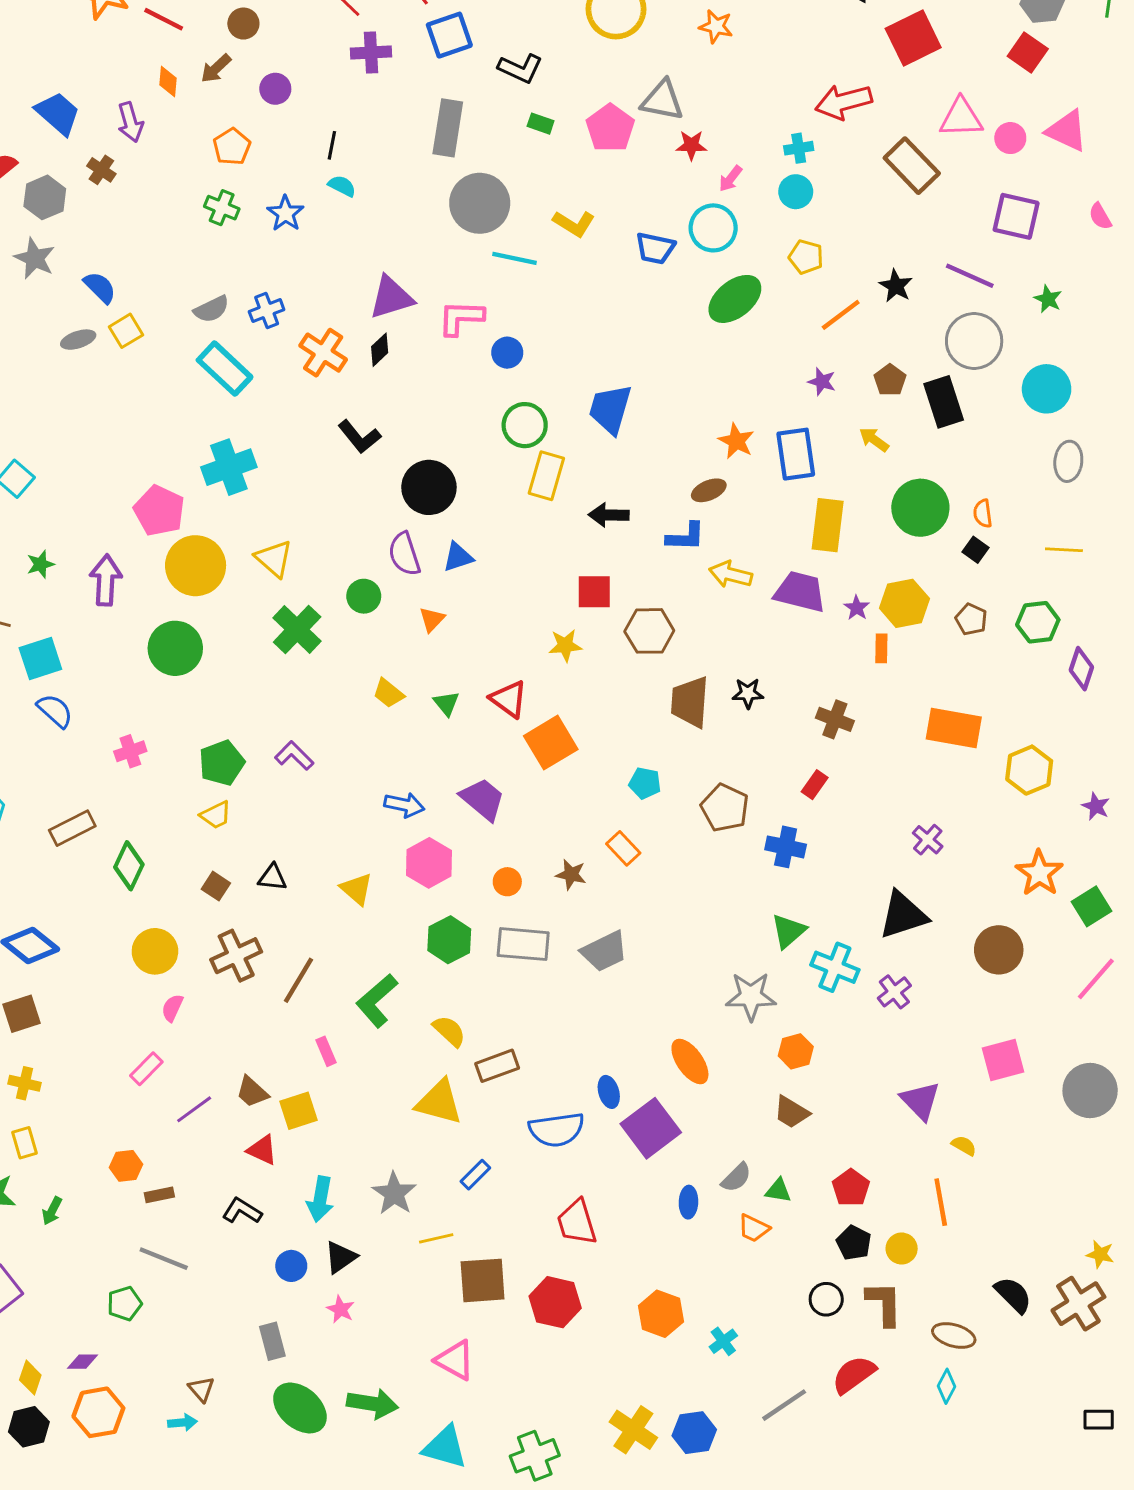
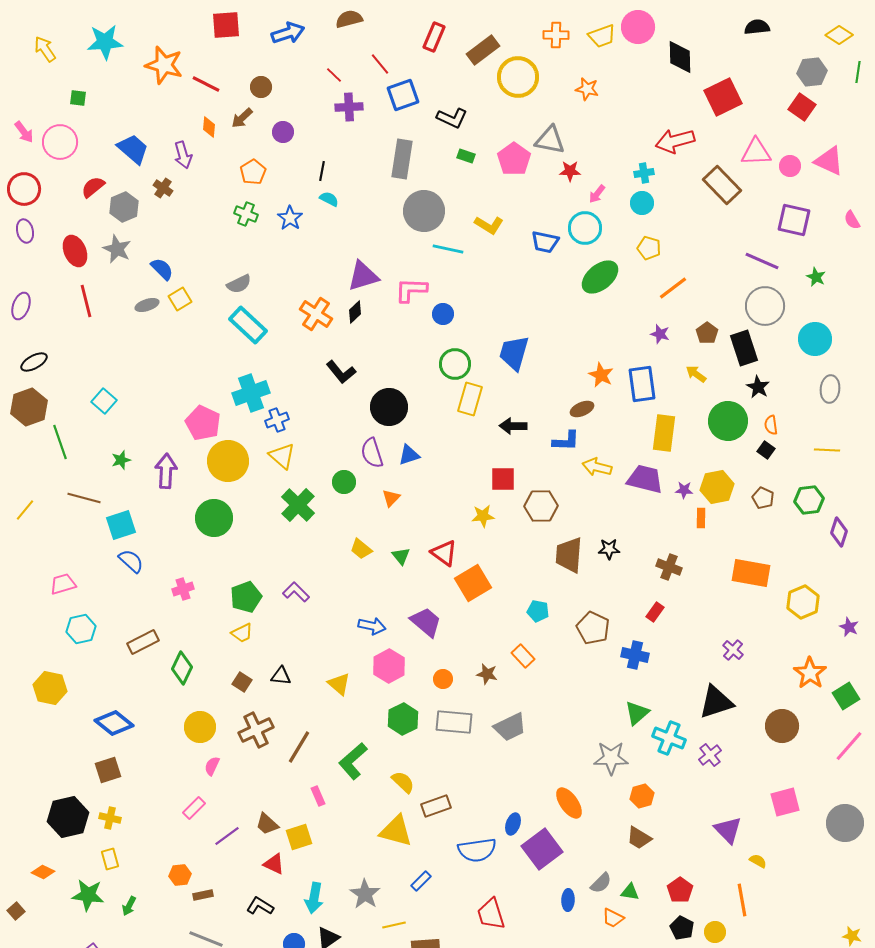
black star: (896, 286) -> (758, 387), moved
blue cross: (267, 311) -> (277, 420), moved
purple star: (857, 608) -> (684, 490), turned -30
blue ellipse: (609, 1092) -> (513, 824), turned 35

